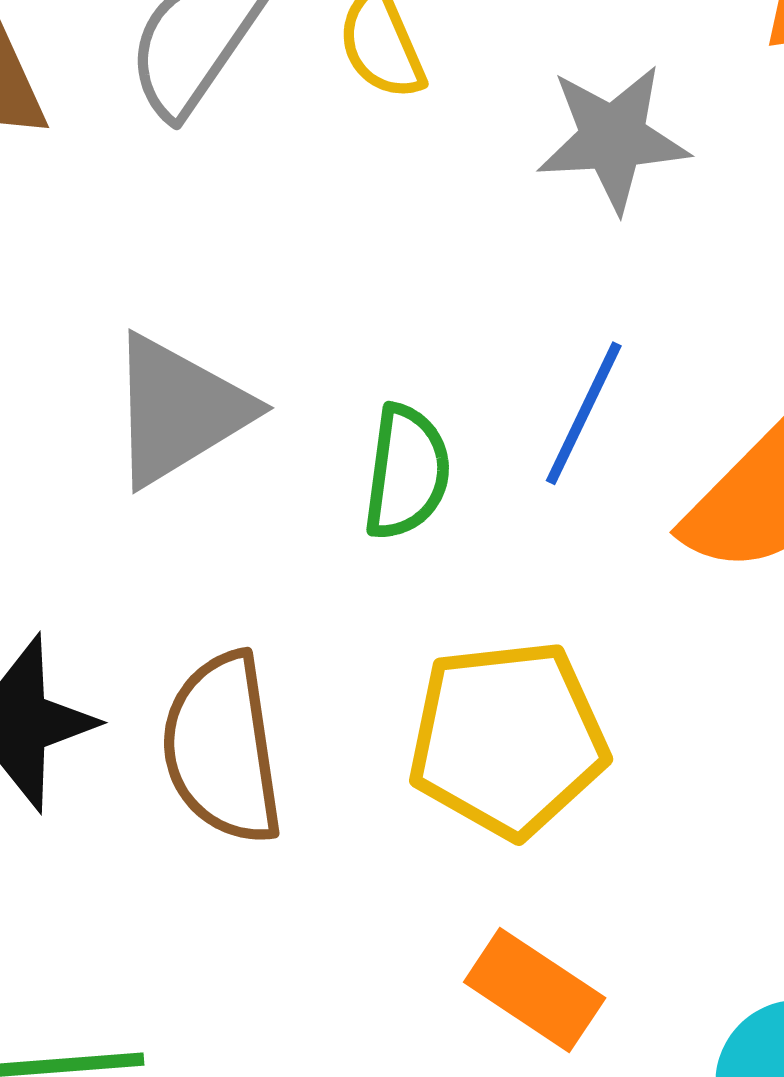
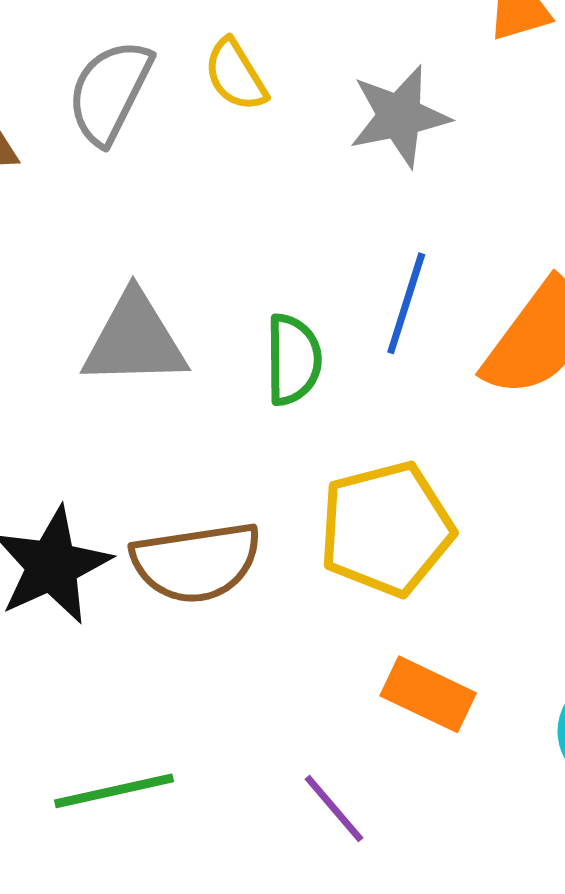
gray triangle: (179, 410) -> (135, 340), turned 38
brown semicircle: (222, 748) -> (196, 562), turned -82

